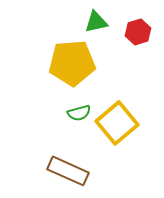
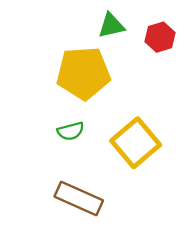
green semicircle: (79, 113) -> (71, 131), moved

